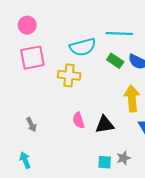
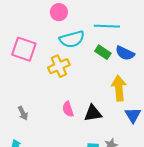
pink circle: (27, 25) -> (59, 12), moved
pink square: (32, 58) -> (24, 49), turned 30
yellow cross: (69, 75) -> (59, 66), turned -30

